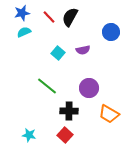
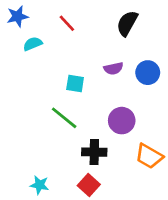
blue star: (22, 13) -> (18, 16), moved
black semicircle: (70, 17) -> (127, 23), moved
blue circle: (111, 32) -> (148, 73), moved
cyan square: (58, 53) -> (75, 84), moved, turned -32

